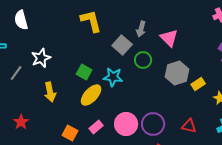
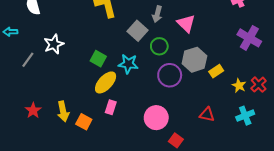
yellow arrow: (50, 92) -> (63, 111), moved
pink circle: (126, 124) -> (156, 118), moved
purple circle: (153, 124) -> (170, 75), moved
pink rectangle: (96, 127) -> (111, 107), moved, turned -32

